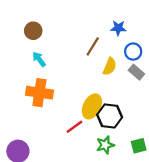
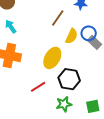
blue circle: (133, 52) -> (89, 33), moved
yellow ellipse: (92, 106) -> (52, 58), moved

